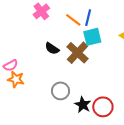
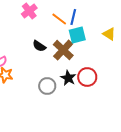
black star: (83, 105) -> (68, 78), moved
red circle: (103, 107) -> (87, 77), moved

